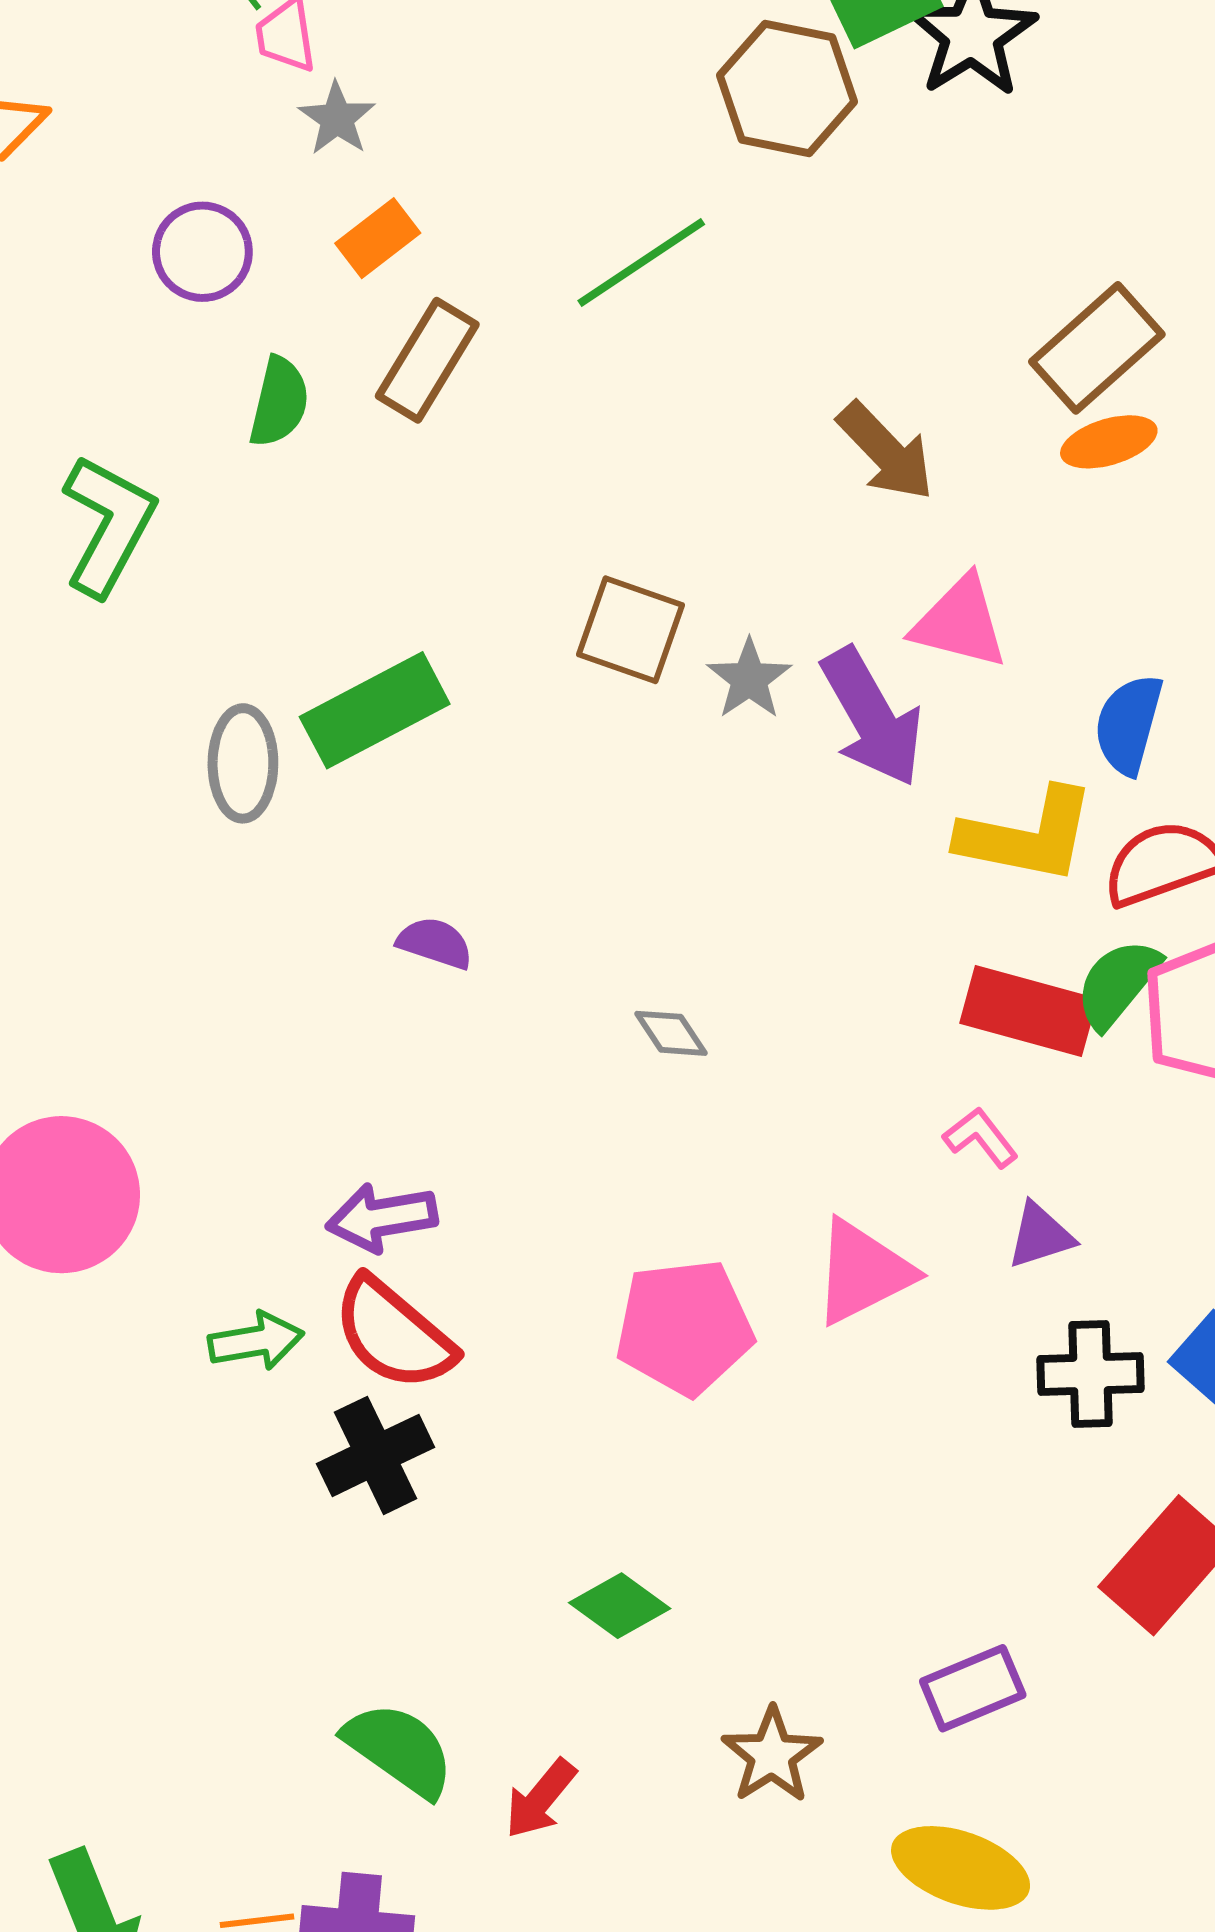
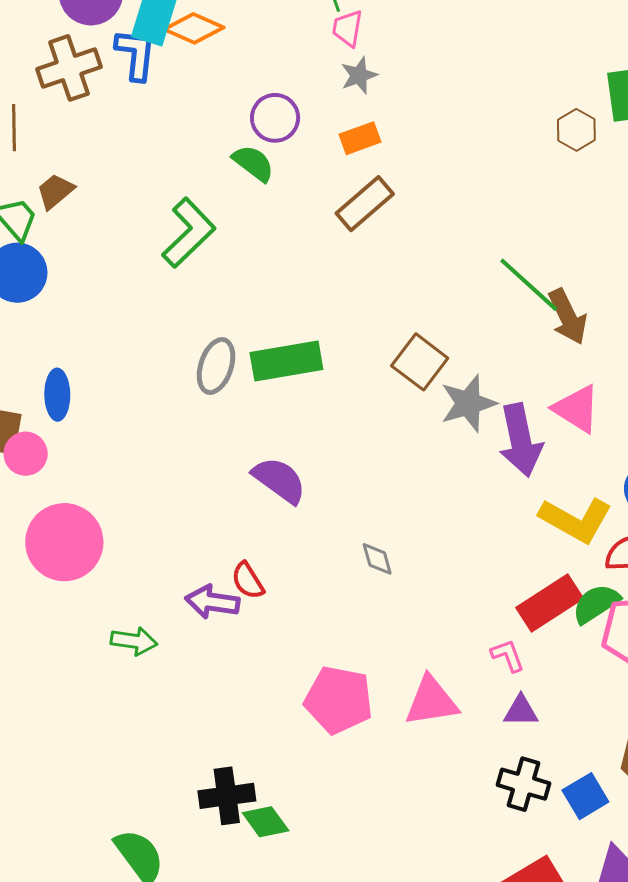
brown hexagon: (787, 89) -> (576, 130), size x0.6
green line: (641, 262) -> (529, 285), moved, turned 58
green semicircle: (279, 402) -> (253, 163), moved, turned -84
gray star: (749, 679) -> (468, 403), size x1.4
purple semicircle: (435, 943) -> (279, 480), size x1.5
red rectangle: (1028, 1011) -> (550, 603), turned -66
red semicircle: (394, 1334) -> (248, 581), moved, size x0.6
black cross: (376, 1455) -> (227, 796), moved

